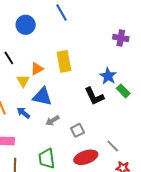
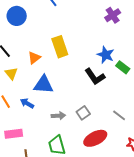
purple cross: (121, 38) -> (113, 15), turned -35
yellow triangle: (23, 81) -> (11, 73), moved
gray arrow: (52, 121) -> (58, 116), moved, turned -144
gray line: (113, 146) -> (119, 115), moved

